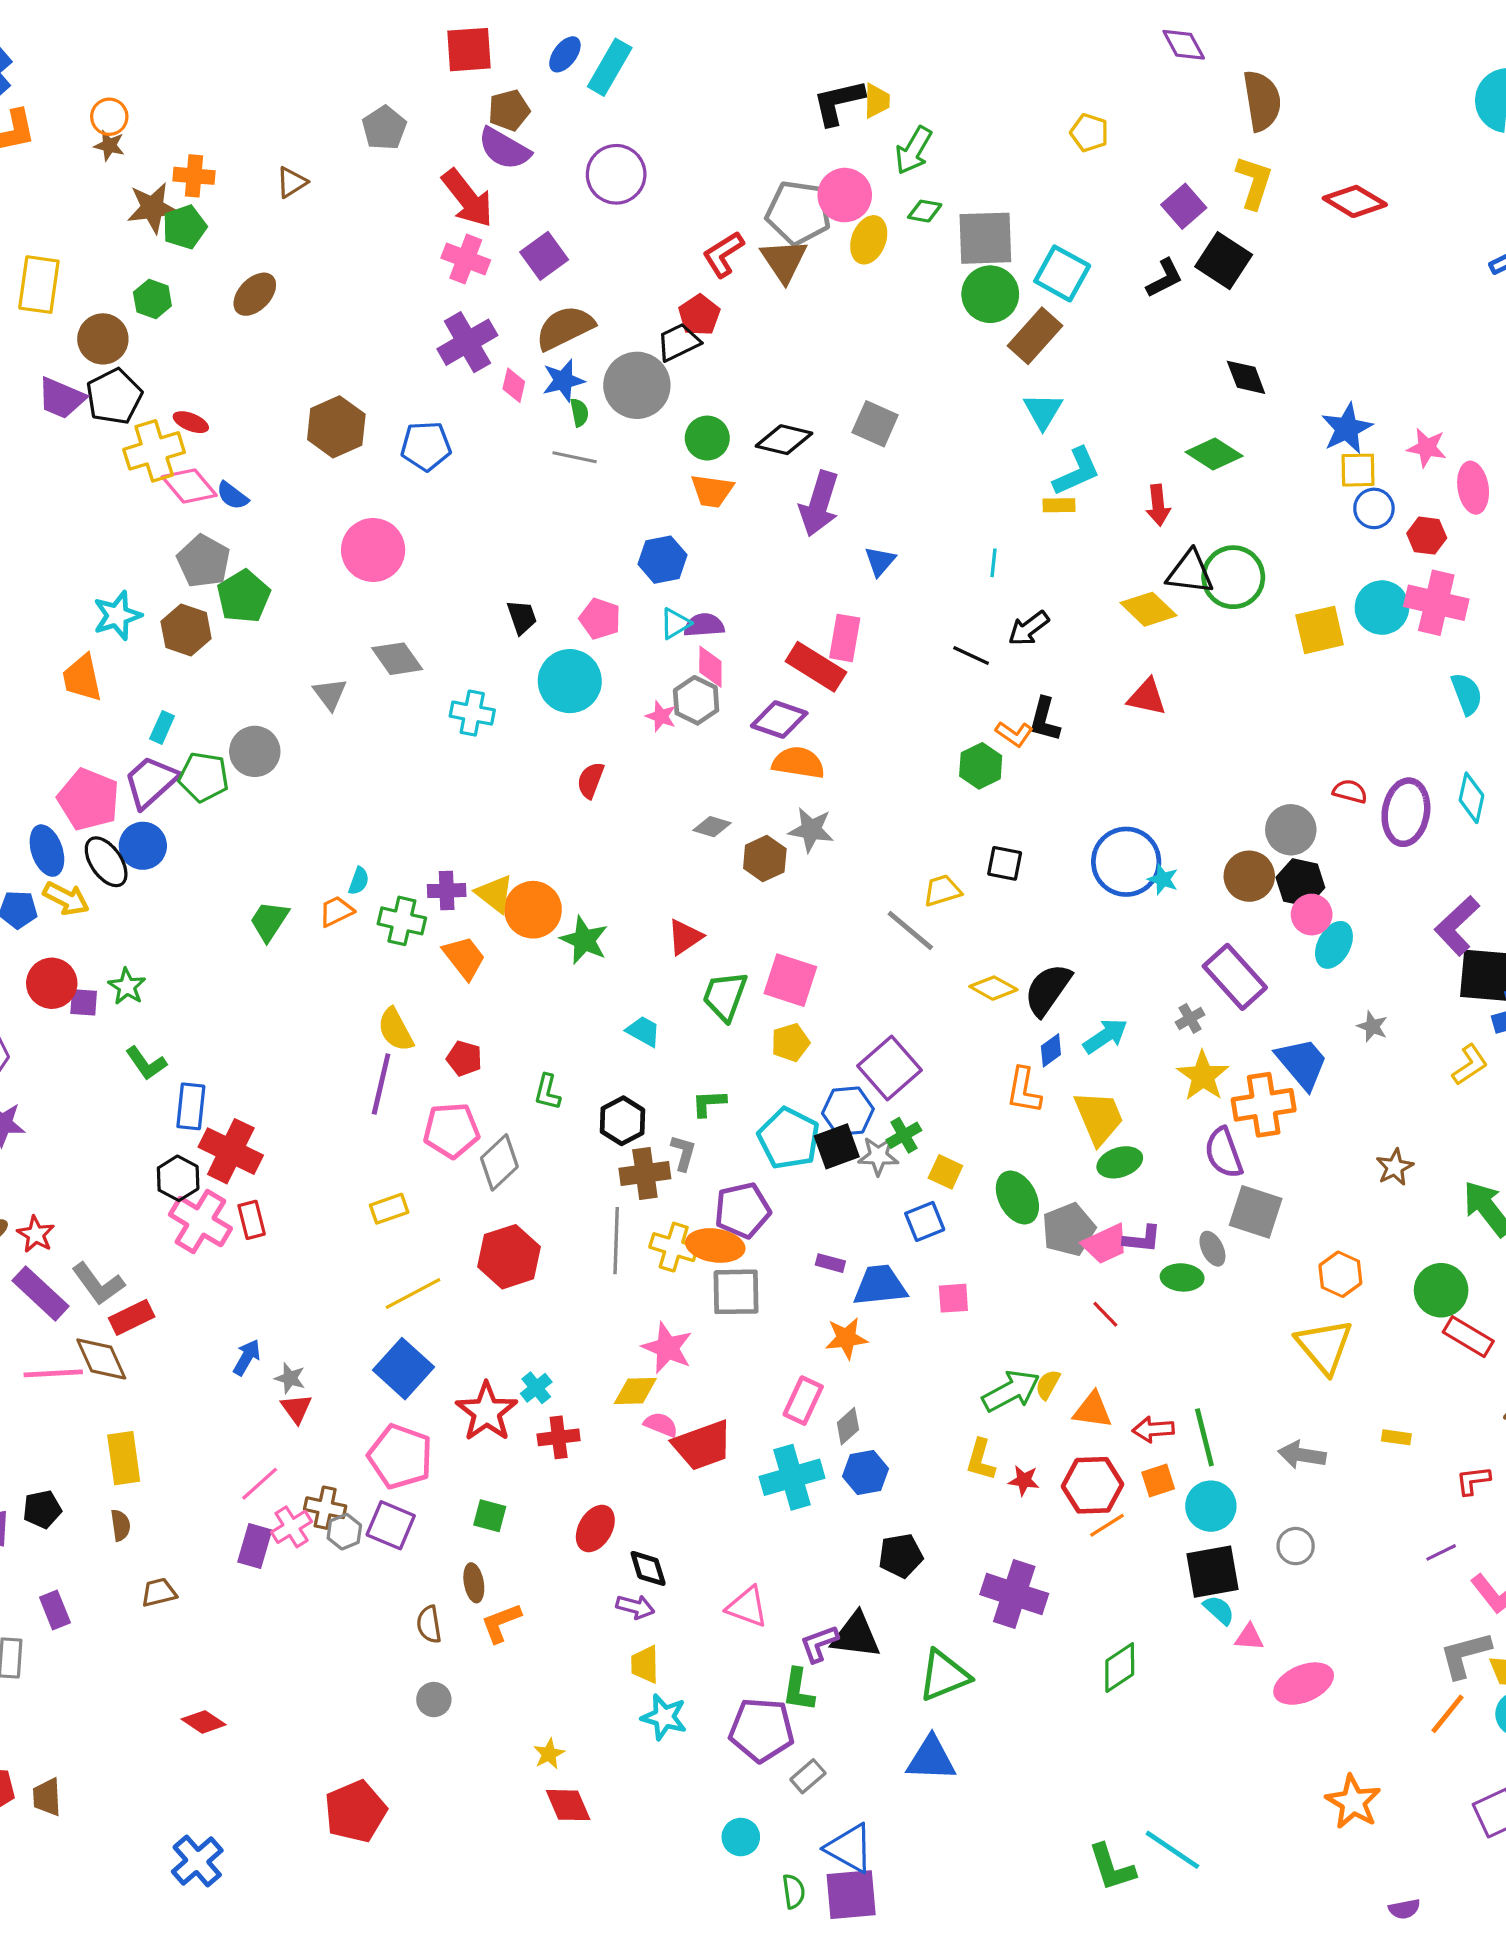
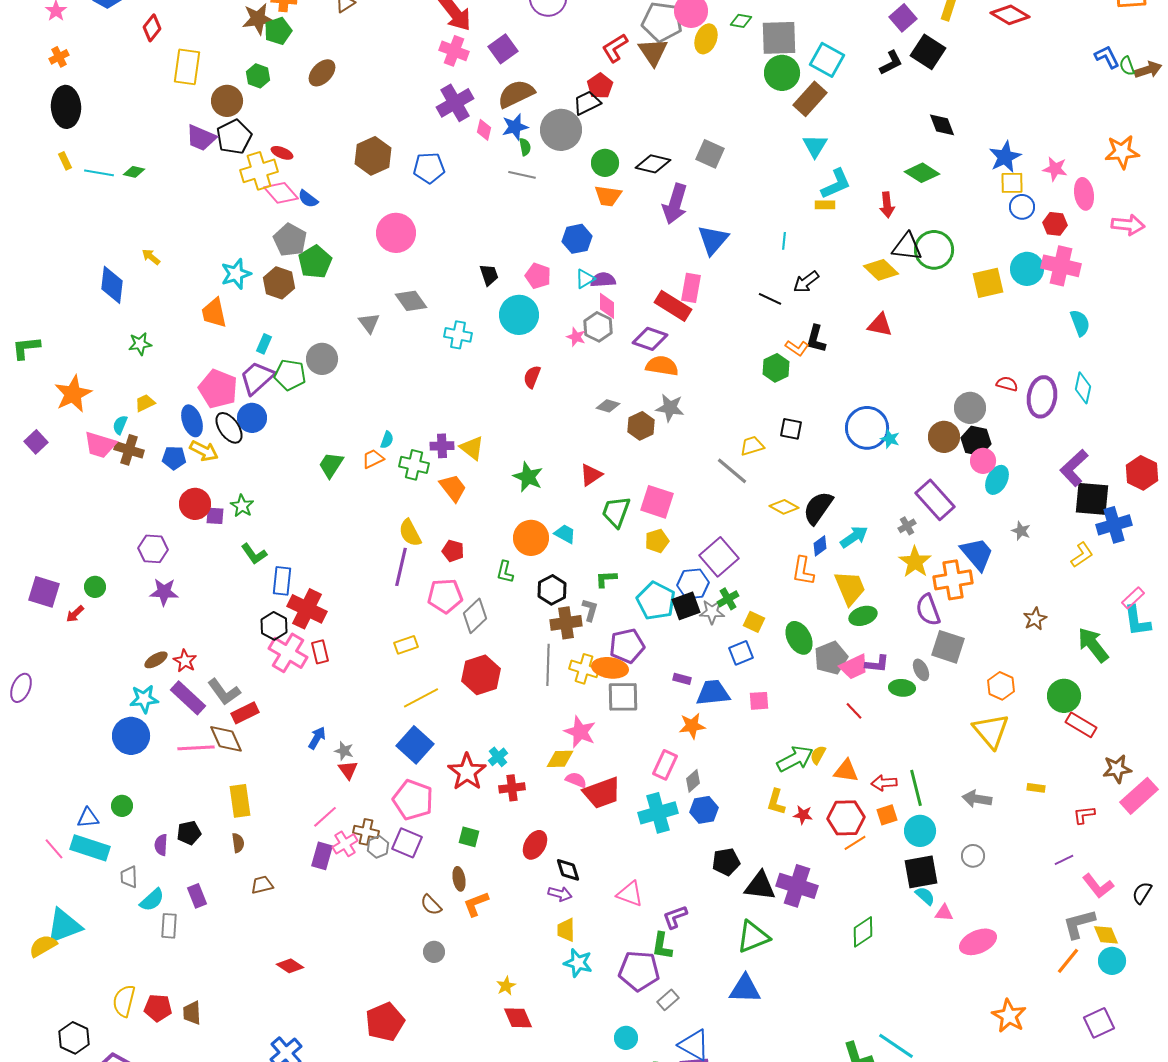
blue triangle: (880, 561) -> (713, 240), size x1.6
orange circle: (533, 910) -> (531, 538), moved
brown semicircle: (429, 1624) -> (431, 905), turned -35
black triangle: (856, 1636) -> (760, 886), moved

